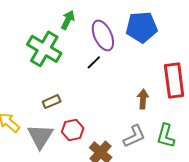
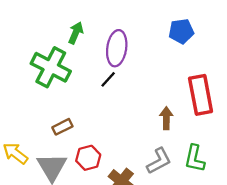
blue pentagon: (142, 27) -> (181, 31), moved, size x0.7
purple ellipse: (103, 35) -> (117, 48), turned 36

